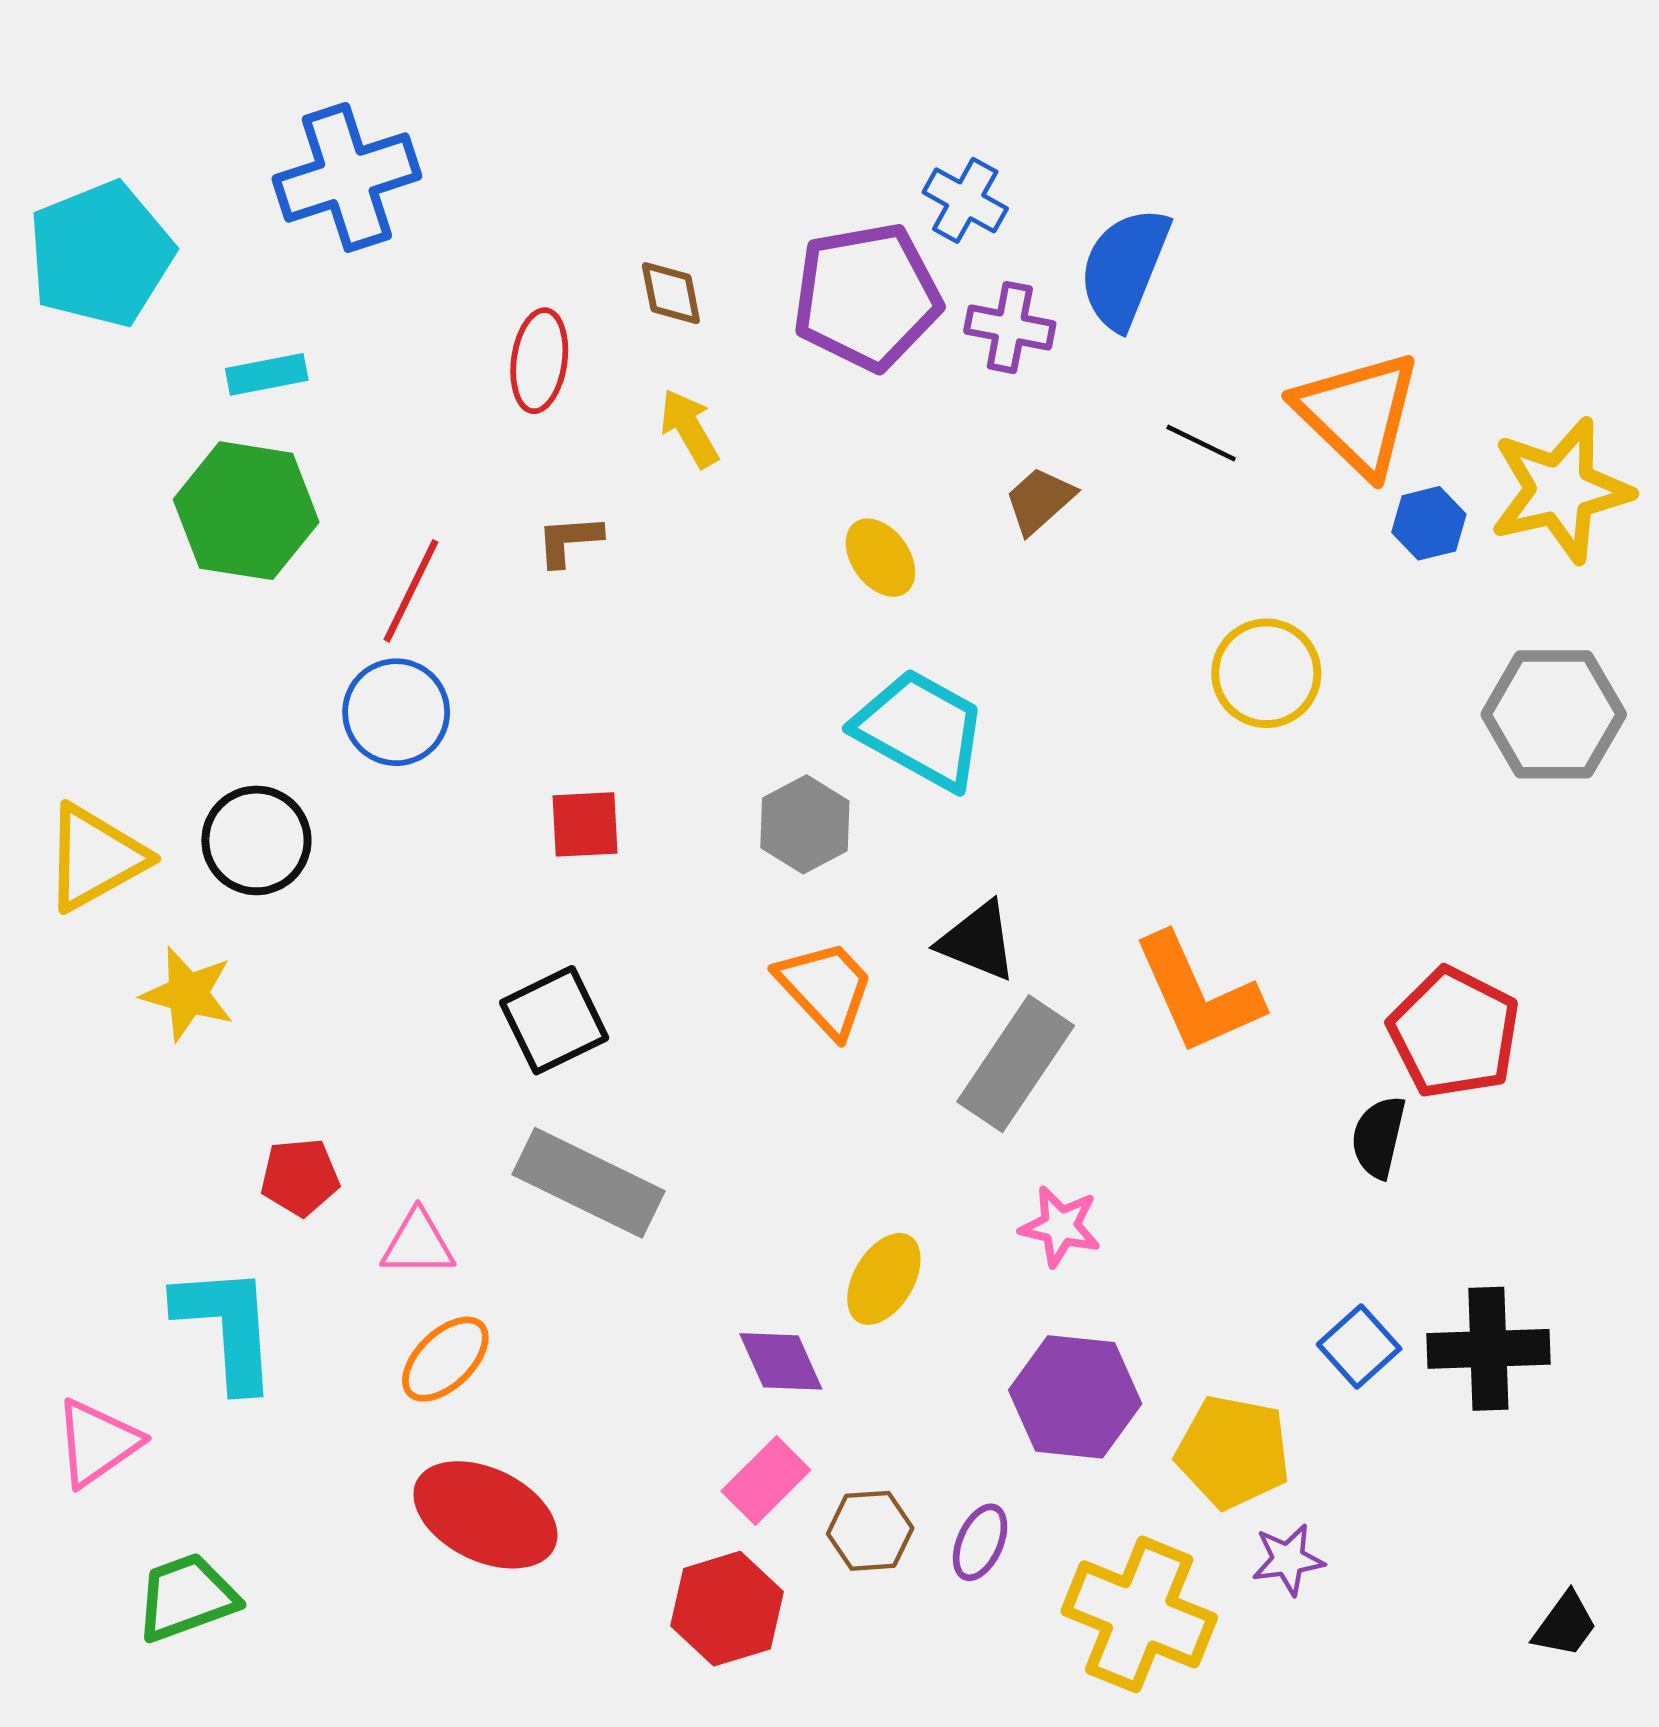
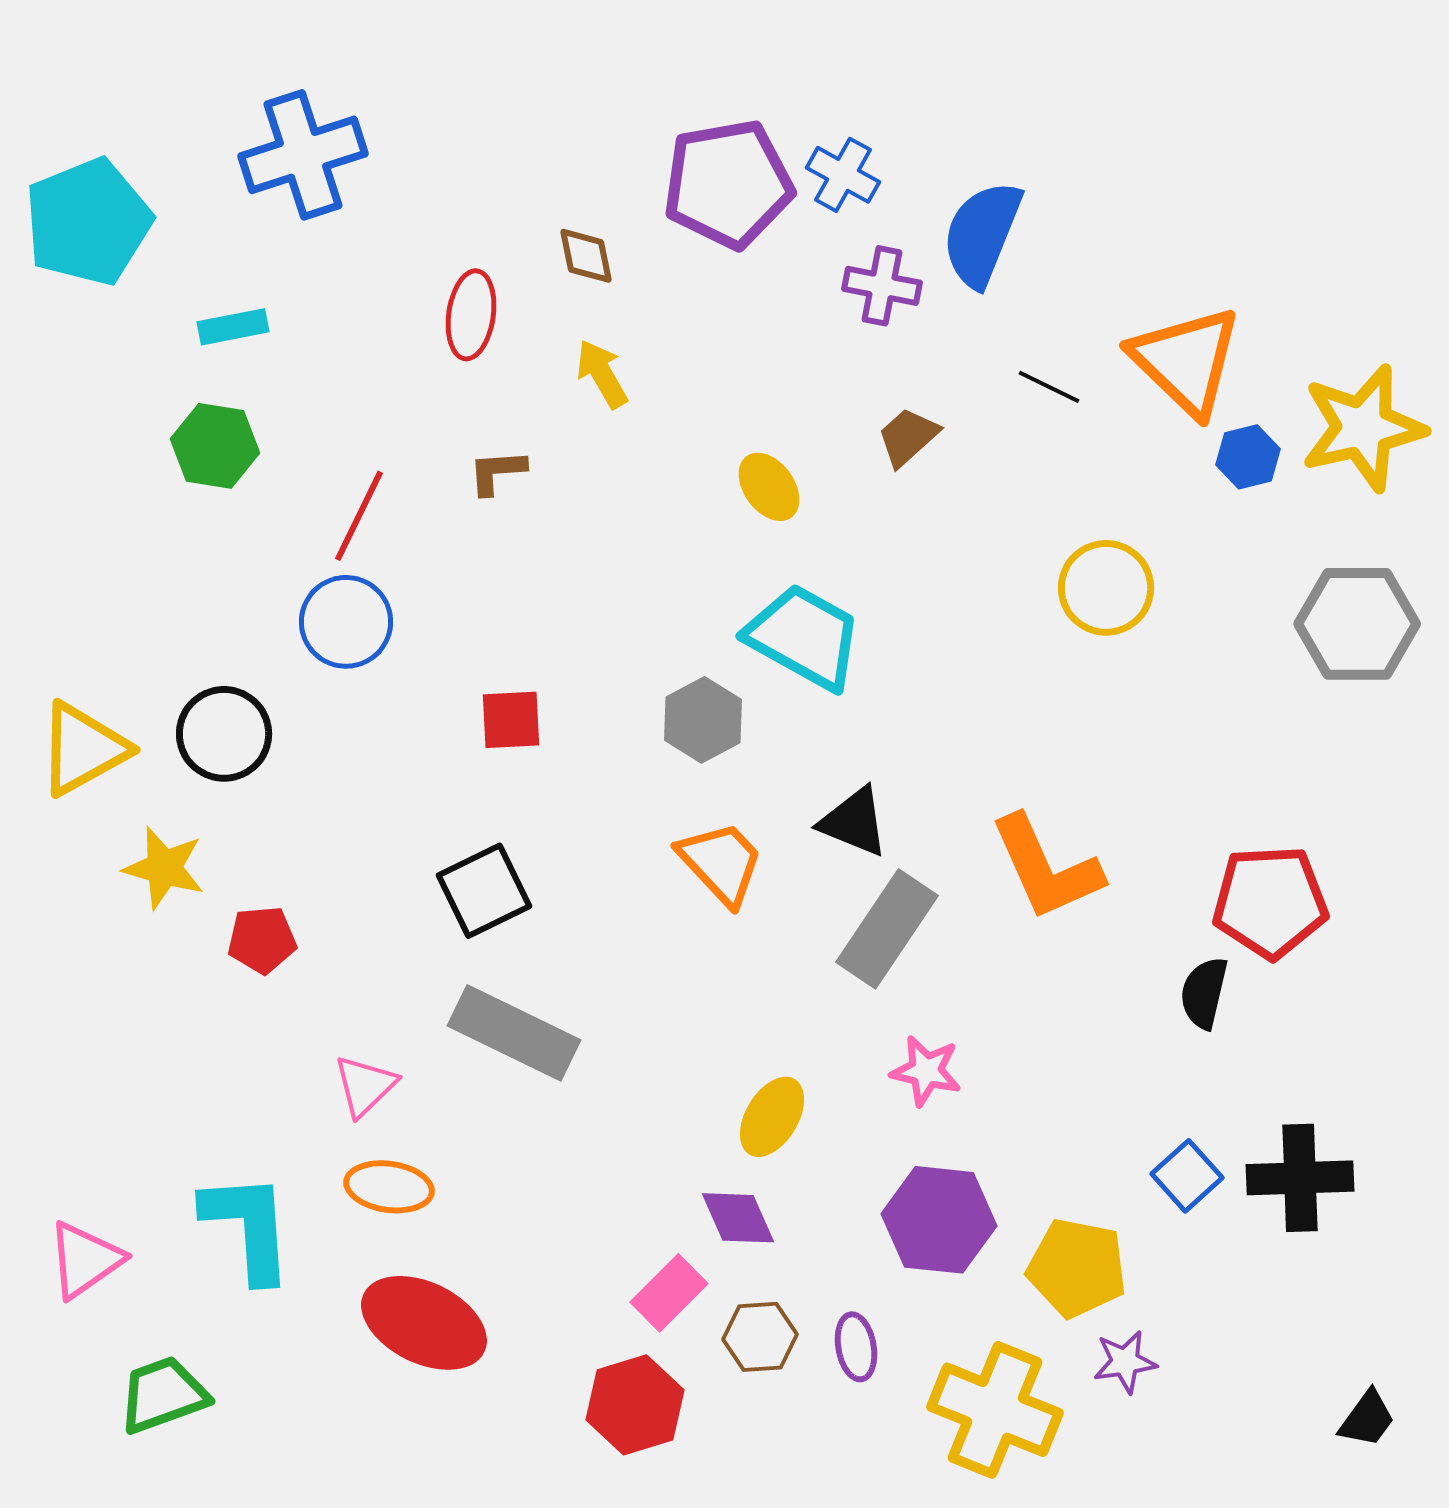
purple pentagon: (867, 297) -> (728, 184), moved
green hexagon: (246, 511) -> (215, 446), size x0.7
red pentagon: (1454, 1033) -> (1270, 902), turned -30
red pentagon: (300, 1177) -> (262, 940), moved
pink triangle: (418, 1243) -> (365, 1086), turned -44
cyan L-shape: (227, 1327) -> (248, 1227), moved
orange ellipse: (445, 1359) -> (389, 1187), turned 52
purple diamond: (781, 1361) -> (738, 1218), moved
purple ellipse: (980, 1542) -> (856, 1347), turned -34

